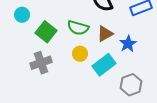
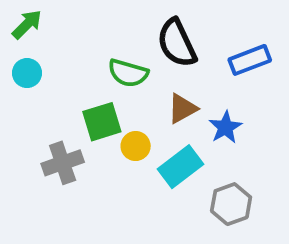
green semicircle: (78, 28) -> (128, 73), moved
green square: (46, 32) -> (102, 122), moved, turned 35

